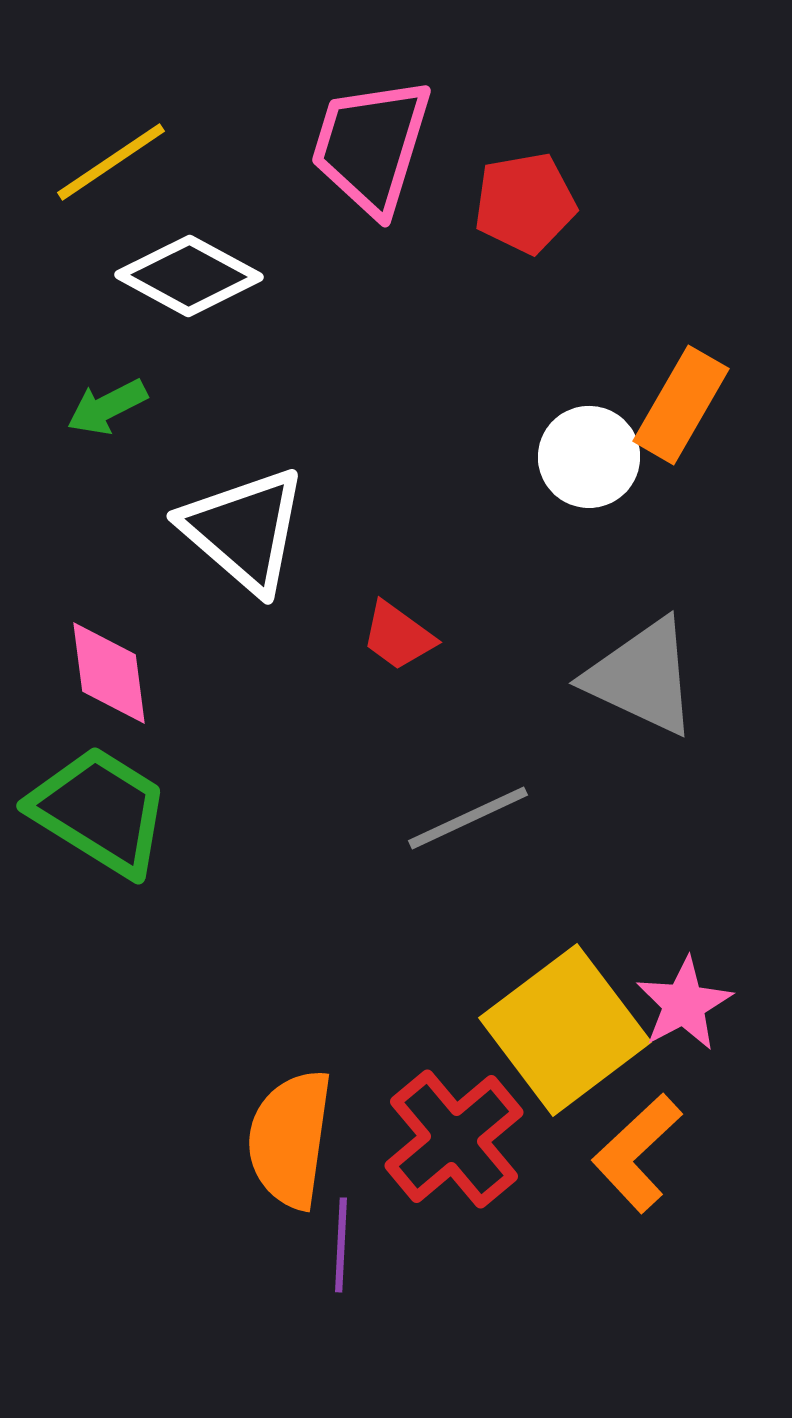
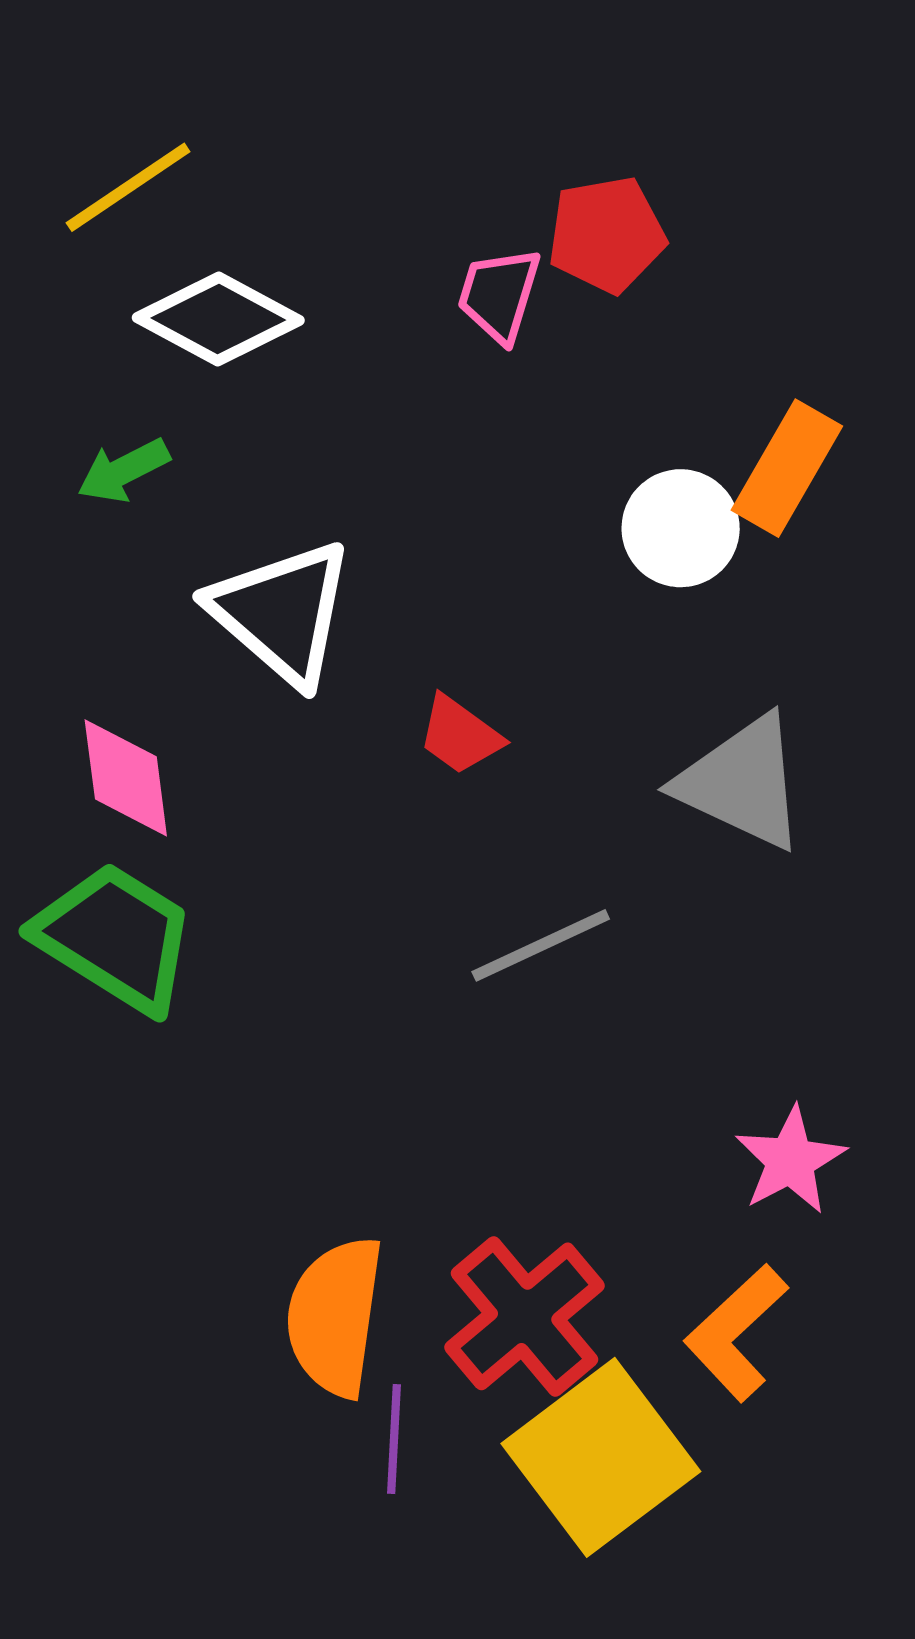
pink trapezoid: (371, 146) -> (499, 295), moved, size x0.6
yellow square: (565, 1030) -> (601, 1457), moved

